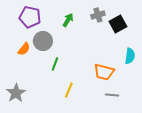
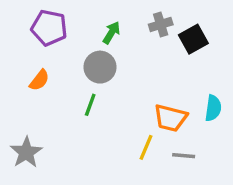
gray circle: (43, 41) -> (100, 67), moved
cyan semicircle: (130, 56) -> (213, 108), moved
yellow line: (69, 90) -> (146, 147), moved

